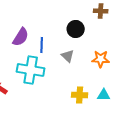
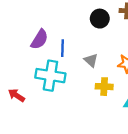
black circle: (76, 29) -> (100, 19), moved
yellow cross: (80, 95) -> (104, 87), moved

